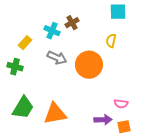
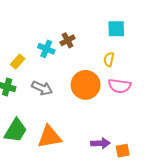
gray arrow: (57, 58) -> (42, 88), moved
pink semicircle: (121, 104) -> (120, 86), moved, size x1.5

